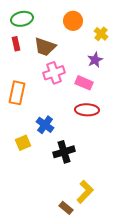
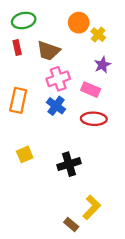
yellow cross: (101, 34) -> (98, 35), moved
blue cross: (45, 125) -> (56, 106), moved

